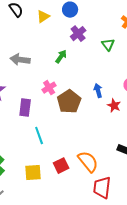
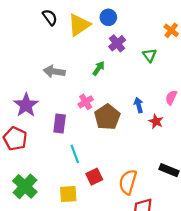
yellow triangle: (43, 17) -> (79, 25), size x1.6
orange semicircle: (88, 162) -> (128, 182), turned -125
red square: (61, 166) -> (94, 177), moved

